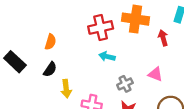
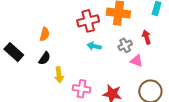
red arrow: (163, 38) -> (146, 37), moved
gray cross: (125, 84) -> (125, 45), moved

